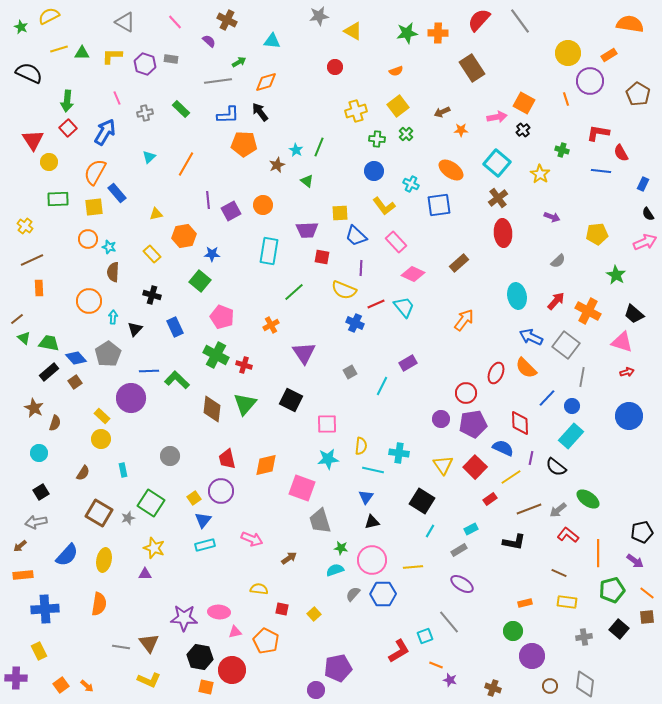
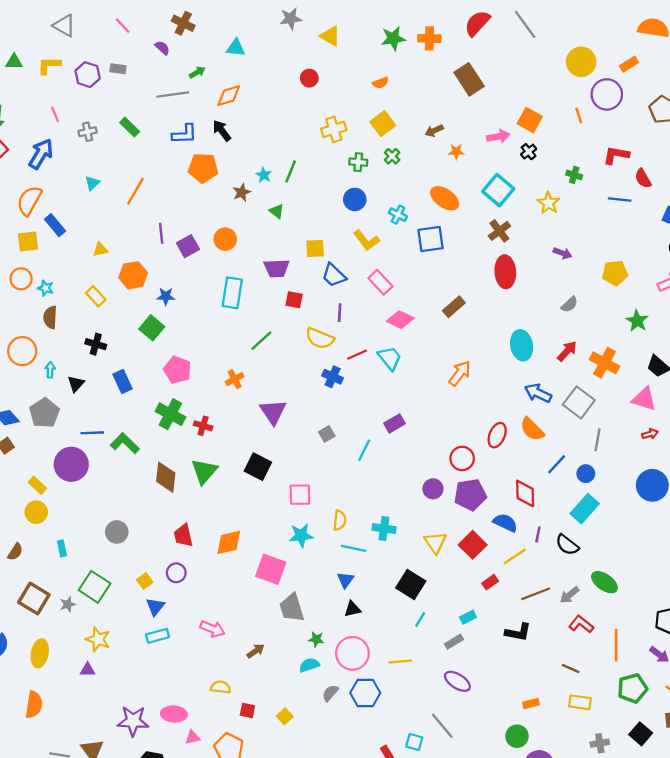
purple circle: (221, 491) -> (176, 573), size x0.7
cyan square: (425, 636) -> (414, 742), turned 35

